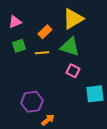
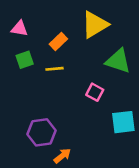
pink triangle: (15, 22) -> (19, 29), turned 32
green triangle: (70, 47) -> (118, 61), moved

